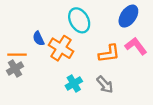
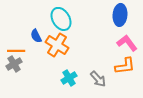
blue ellipse: (128, 16) -> (120, 15), turned -30
cyan ellipse: (79, 20) -> (61, 19), moved
orange L-shape: (109, 54) -> (125, 66), moved

